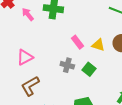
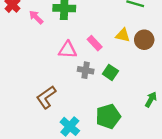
yellow triangle: (98, 45) -> (123, 35), moved
pink triangle: (25, 57) -> (68, 50), moved, turned 36

